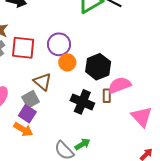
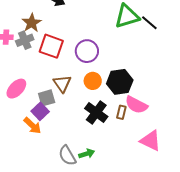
orange circle: (67, 62) -> (93, 81), moved
pink semicircle: (120, 85) -> (136, 105), turned -145
pink triangle: (142, 117) -> (150, 141), turned -35

